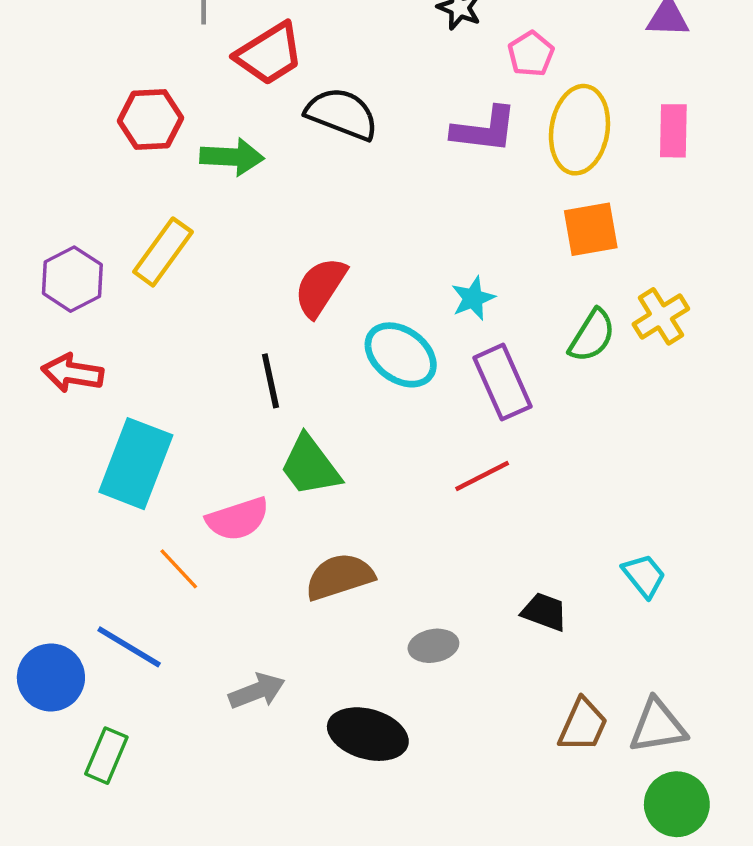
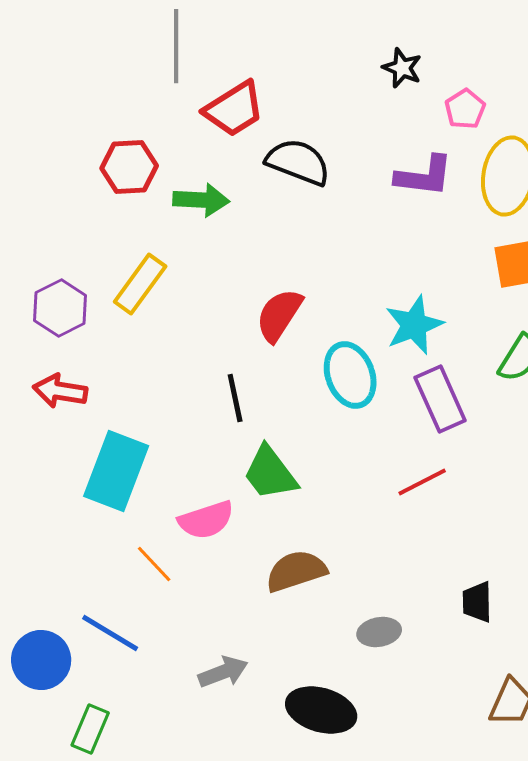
cyan star: (473, 298) -> (414, 325), size x1.5
cyan ellipse: (401, 355) -> (350, 375), turned 34
black trapezoid: (544, 612) -> (477, 602), turned -111

